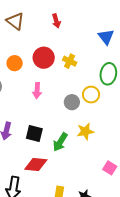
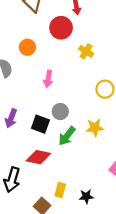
red circle: (44, 58) -> (61, 28), moved
gray circle: (72, 102) -> (60, 112), moved

